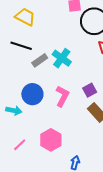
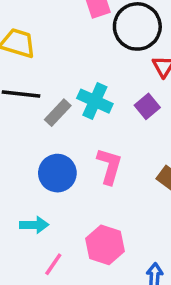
purple square: (90, 90) -> (147, 106), moved
cyan arrow: (14, 111) -> (34, 225), moved

